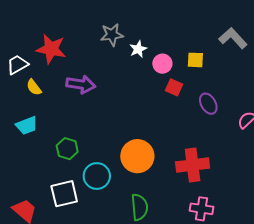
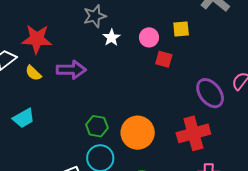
white star: (138, 49) -> (112, 38), moved
yellow semicircle: (34, 87) -> (33, 73), moved
purple ellipse: (208, 104) -> (210, 93), moved, size x1.4
green hexagon: (67, 149) -> (97, 126), moved

